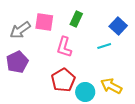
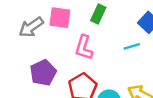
purple pentagon: (17, 62) -> (43, 73), moved

